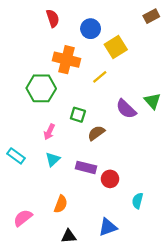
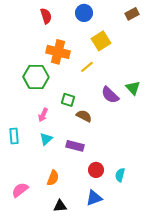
blue circle: (91, 29) -> (84, 13), moved
brown semicircle: (96, 133) -> (84, 116), turned 63
cyan rectangle: (16, 156) -> (14, 136), turned 49
red circle: (110, 179) -> (96, 170), moved

